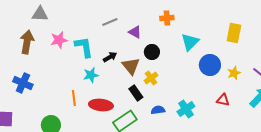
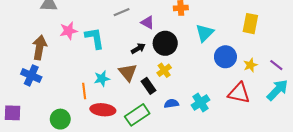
brown arrow: (27, 42) -> (39, 47), moved
black circle: (152, 52) -> (165, 43), size x1.5
black arrow: (110, 57) -> (138, 48), moved
brown triangle: (131, 66) -> (128, 72), moved
cyan star: (91, 75) -> (102, 79), moved
red triangle: (223, 100) -> (239, 93), size x1.6
red ellipse: (101, 105) -> (103, 110), moved

